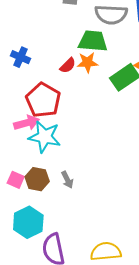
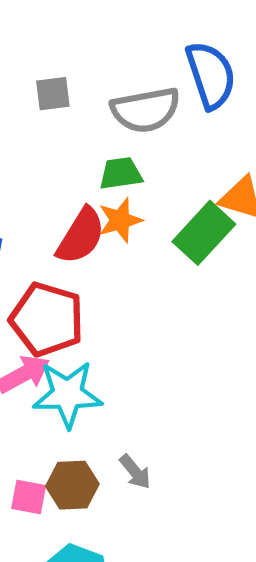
green trapezoid: (93, 41) -> (121, 173), size x0.7
red semicircle: (68, 65) -> (81, 236), size x1.6

